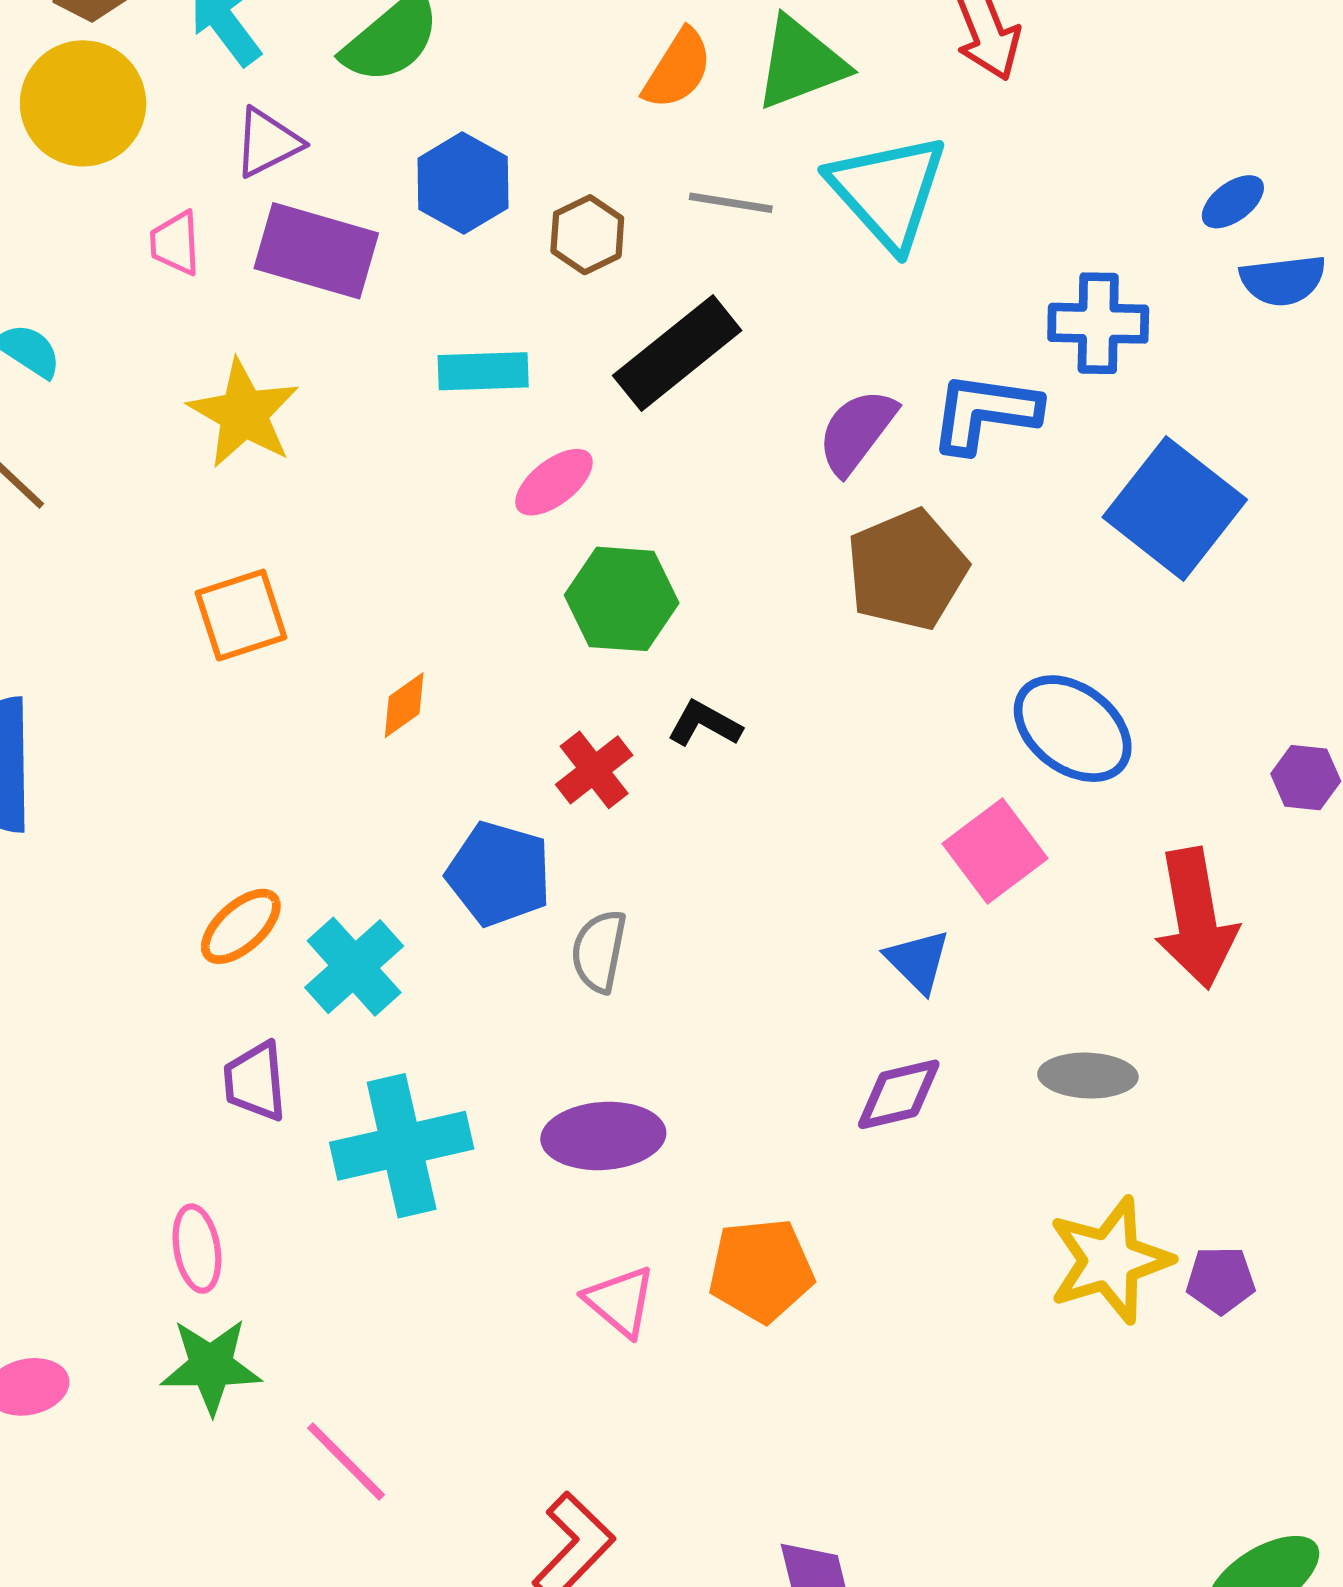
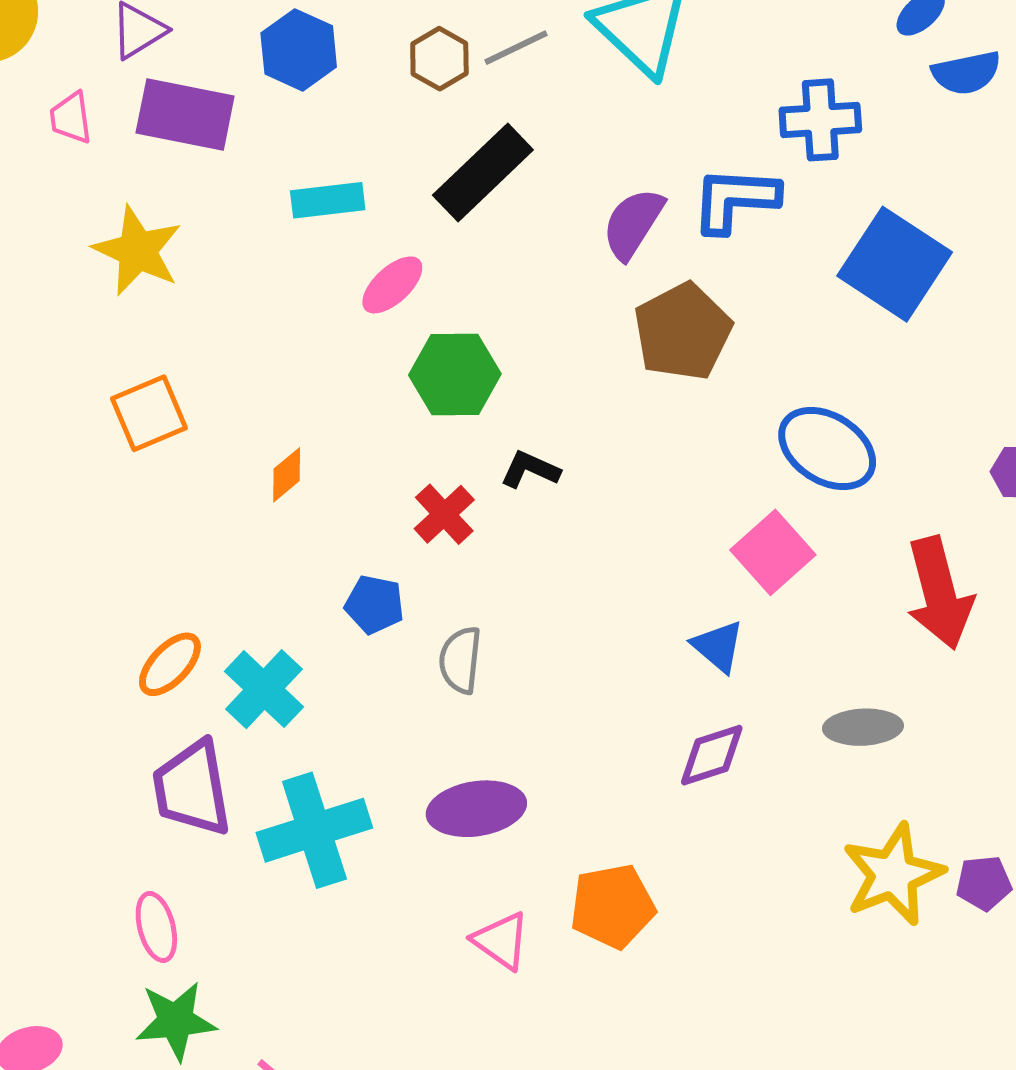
gray line: (731, 203) -> (516, 48), turned -30
brown hexagon: (587, 235) -> (439, 59), moved
blue pentagon: (499, 874) -> (375, 604), size x0.7
purple trapezoid: (255, 1081) -> (192, 788), size x1.5

